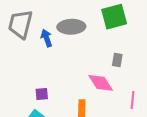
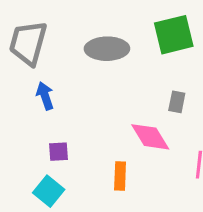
blue arrow: (47, 38) -> (45, 96), moved

